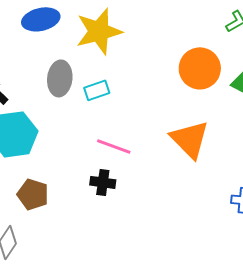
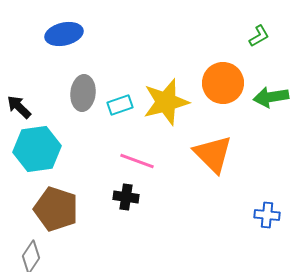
yellow star: (99, 31) -> (166, 102), moved
brown pentagon: (33, 194) -> (56, 209), size x1.4

